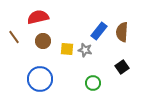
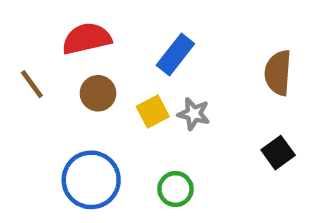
blue rectangle: (99, 31) -> (175, 55), moved
yellow square: (67, 49) -> (153, 112), turned -32
green circle: (93, 83) -> (175, 189), moved

